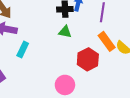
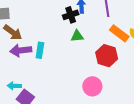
cyan rectangle: (23, 50) -> (40, 50), moved

